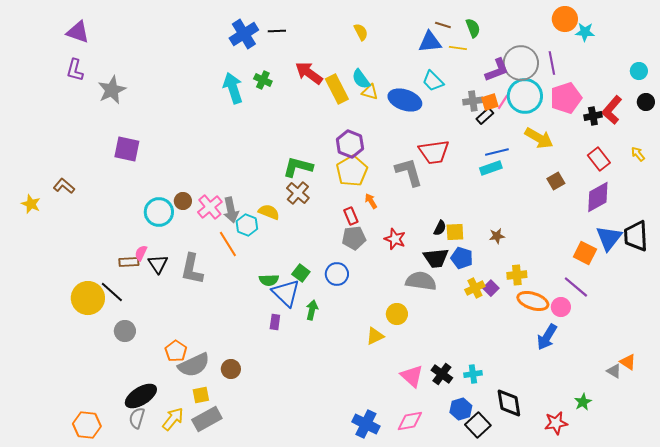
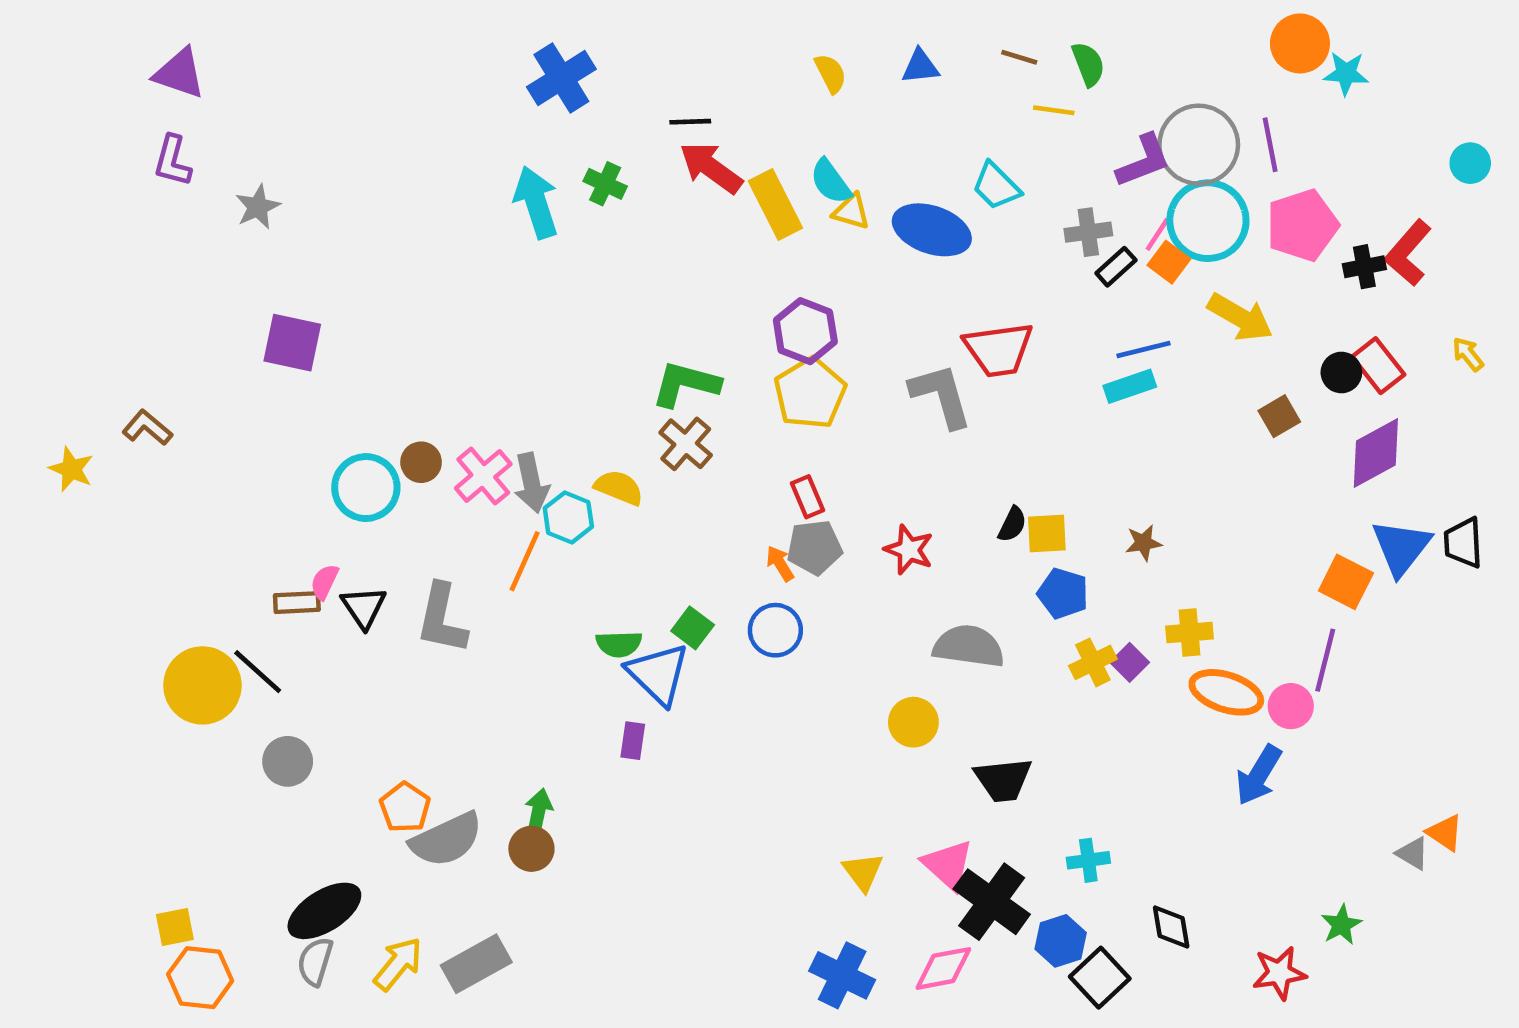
black line: (277, 31) -> (690, 122), moved
blue triangle: (430, 42) -> (920, 66), moved, size x0.7
gray star: (112, 90) -> (258, 207), size x0.7
orange square: (490, 102) -> (1169, 262), moved, turned -36
black circle: (646, 102) -> (1341, 373), moved
orange arrow: (371, 201) -> (780, 563), moved
black trapezoid: (636, 236) -> (1463, 543), size x0.7
orange line: (228, 244) -> (525, 561), turned 56
black trapezoid: (436, 258) -> (1003, 780), moved
purple line: (576, 287) -> (1325, 660), turned 64
green arrow: (312, 310) -> (538, 812), moved
yellow triangle: (375, 336) -> (863, 872), moved, turned -42
black cross: (442, 374) -> (992, 902), moved, size x1.5
yellow square: (201, 395) -> (175, 927), moved
black diamond: (509, 403) -> (1171, 927), size x0.7

